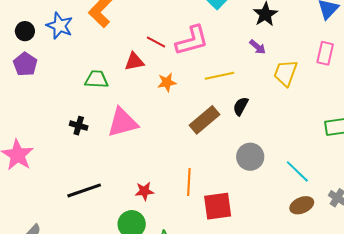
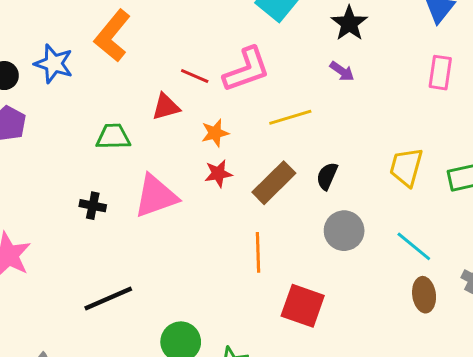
yellow trapezoid: (285, 73) -> (406, 167), moved
black semicircle: (241, 106) -> (327, 176), moved
orange line: (189, 182) -> (258, 252), moved
red star: (144, 191) -> (218, 173), moved
brown ellipse: (302, 205) -> (424, 295), turned -70
red square: (218, 206) -> (303, 306), turned 32

